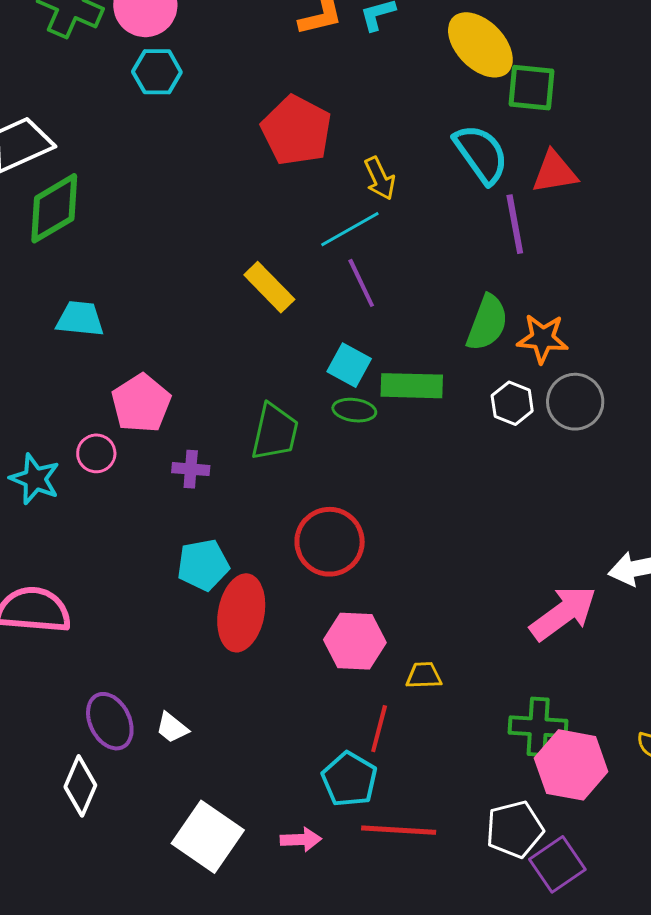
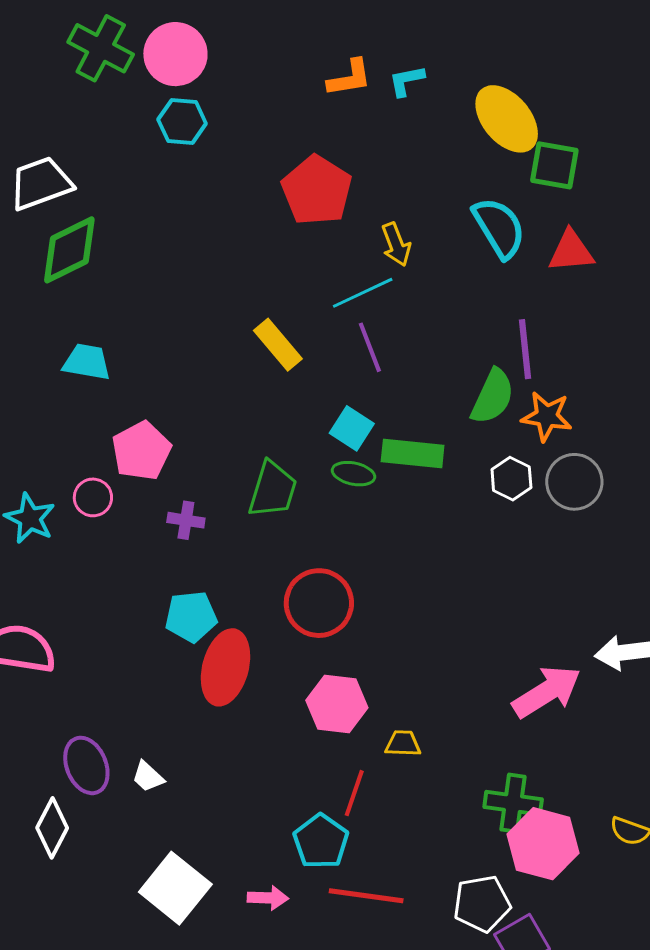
purple line: (515, 224) -> (525, 349), moved

